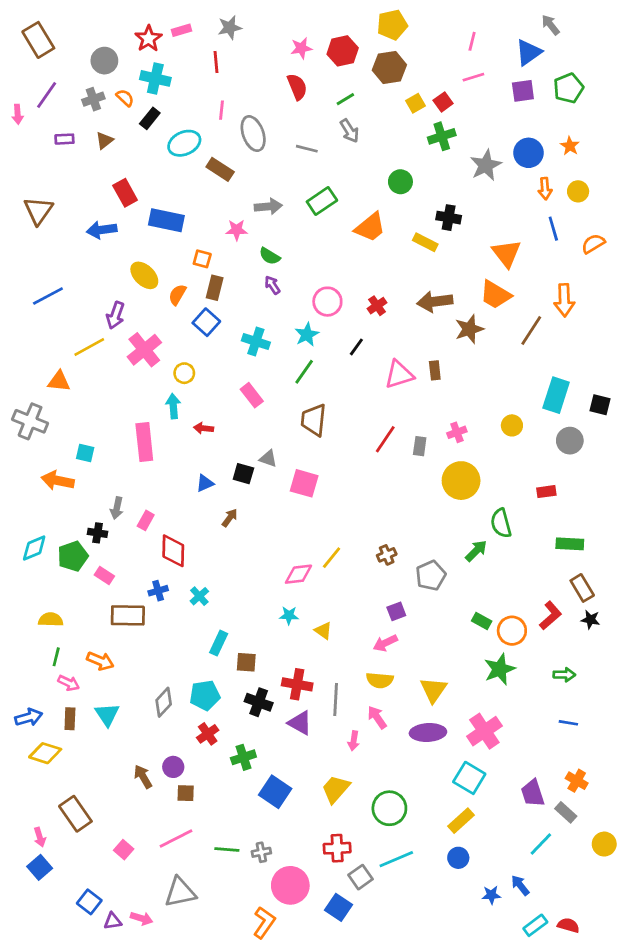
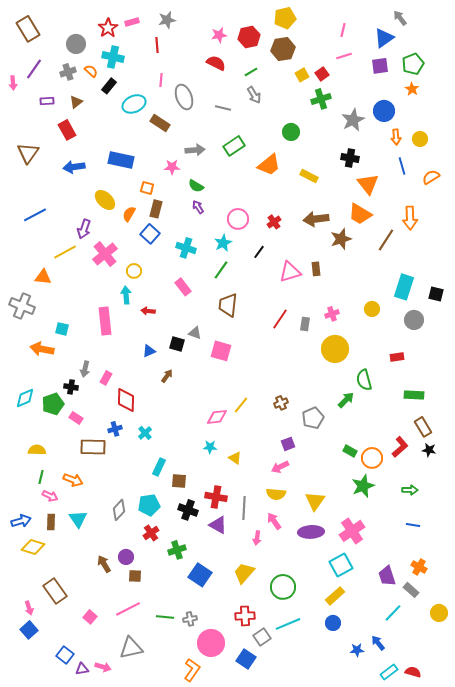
red semicircle: (297, 87) -> (216, 63), turned -42
orange star: (570, 146) -> (412, 89), moved
red rectangle: (125, 193) -> (67, 130), moved
black cross: (449, 218) -> (350, 158), moved
cyan square: (469, 778) -> (341, 565), turned 30

